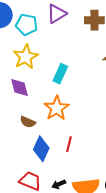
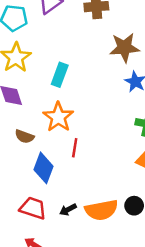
red line: (69, 144) -> (75, 148), moved

